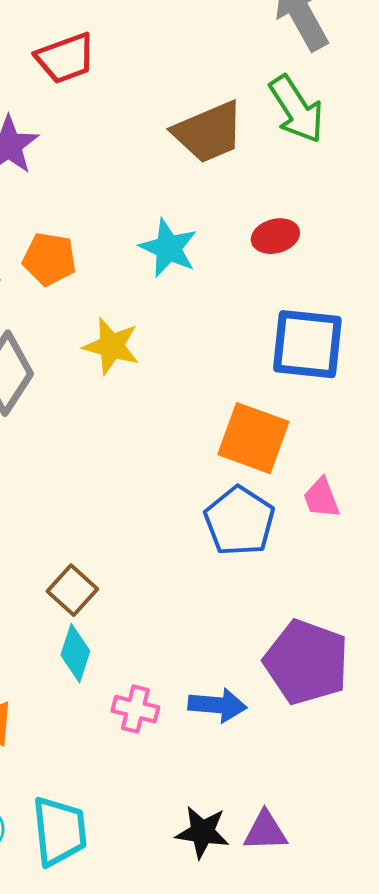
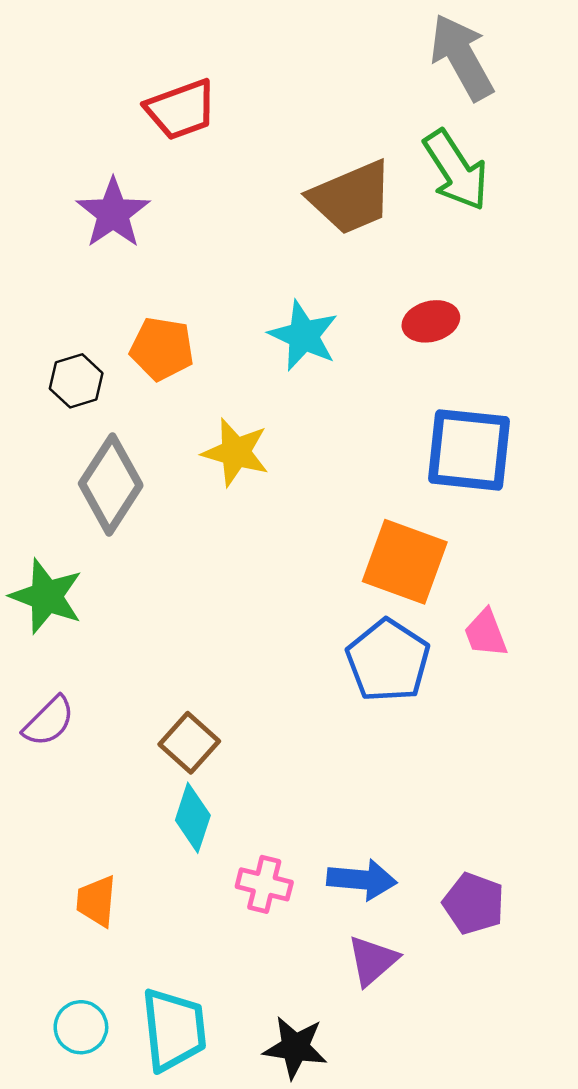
purple pentagon: (306, 662) -> (474, 903), moved, size x0.6
purple triangle: (265, 831) -> (373, 961), moved, turned -39
black star: (202, 832) -> (295, 1047), moved

